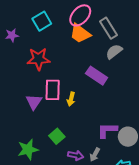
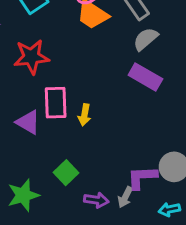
purple rectangle: (97, 76) -> (145, 77), moved
purple triangle: (34, 102) -> (28, 122), turned -30
purple L-shape: (107, 130) -> (142, 177), moved

